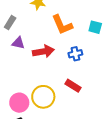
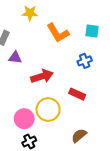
red arrow: (43, 51) -> (42, 76), moved
blue cross: (75, 54) -> (85, 61), moved

